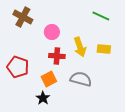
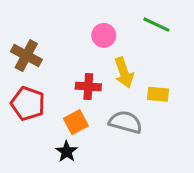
brown cross: (23, 17) -> (26, 56), moved
pink circle: (52, 32) -> (104, 35), moved
yellow rectangle: (104, 49) -> (158, 94), moved

